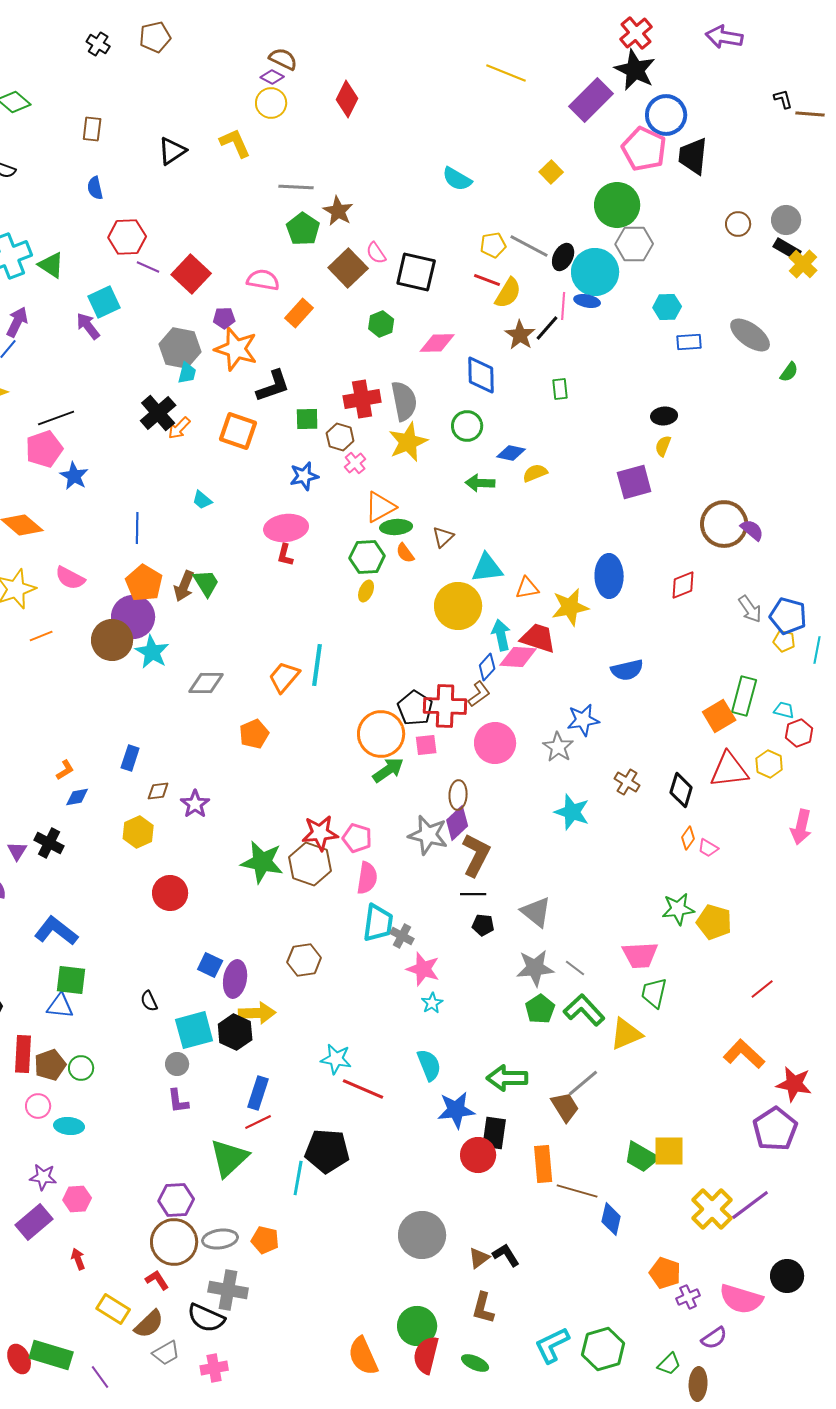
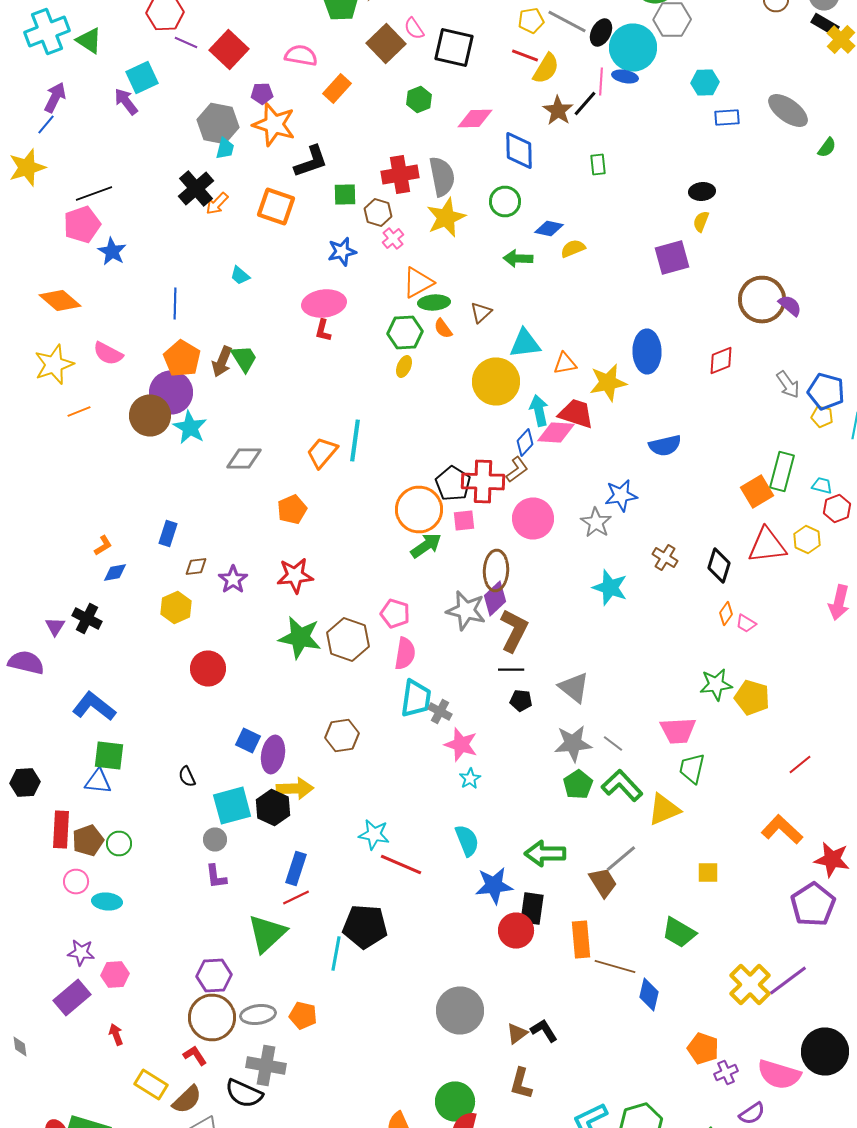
brown ellipse: (458, 795) -> (496, 570), size x1.4
red star: (320, 833) -> (295, 576), moved
yellow square: (669, 1151) -> (708, 872), moved, size x0.7
black circle: (787, 1276) -> (825, 1052), size x1.4

